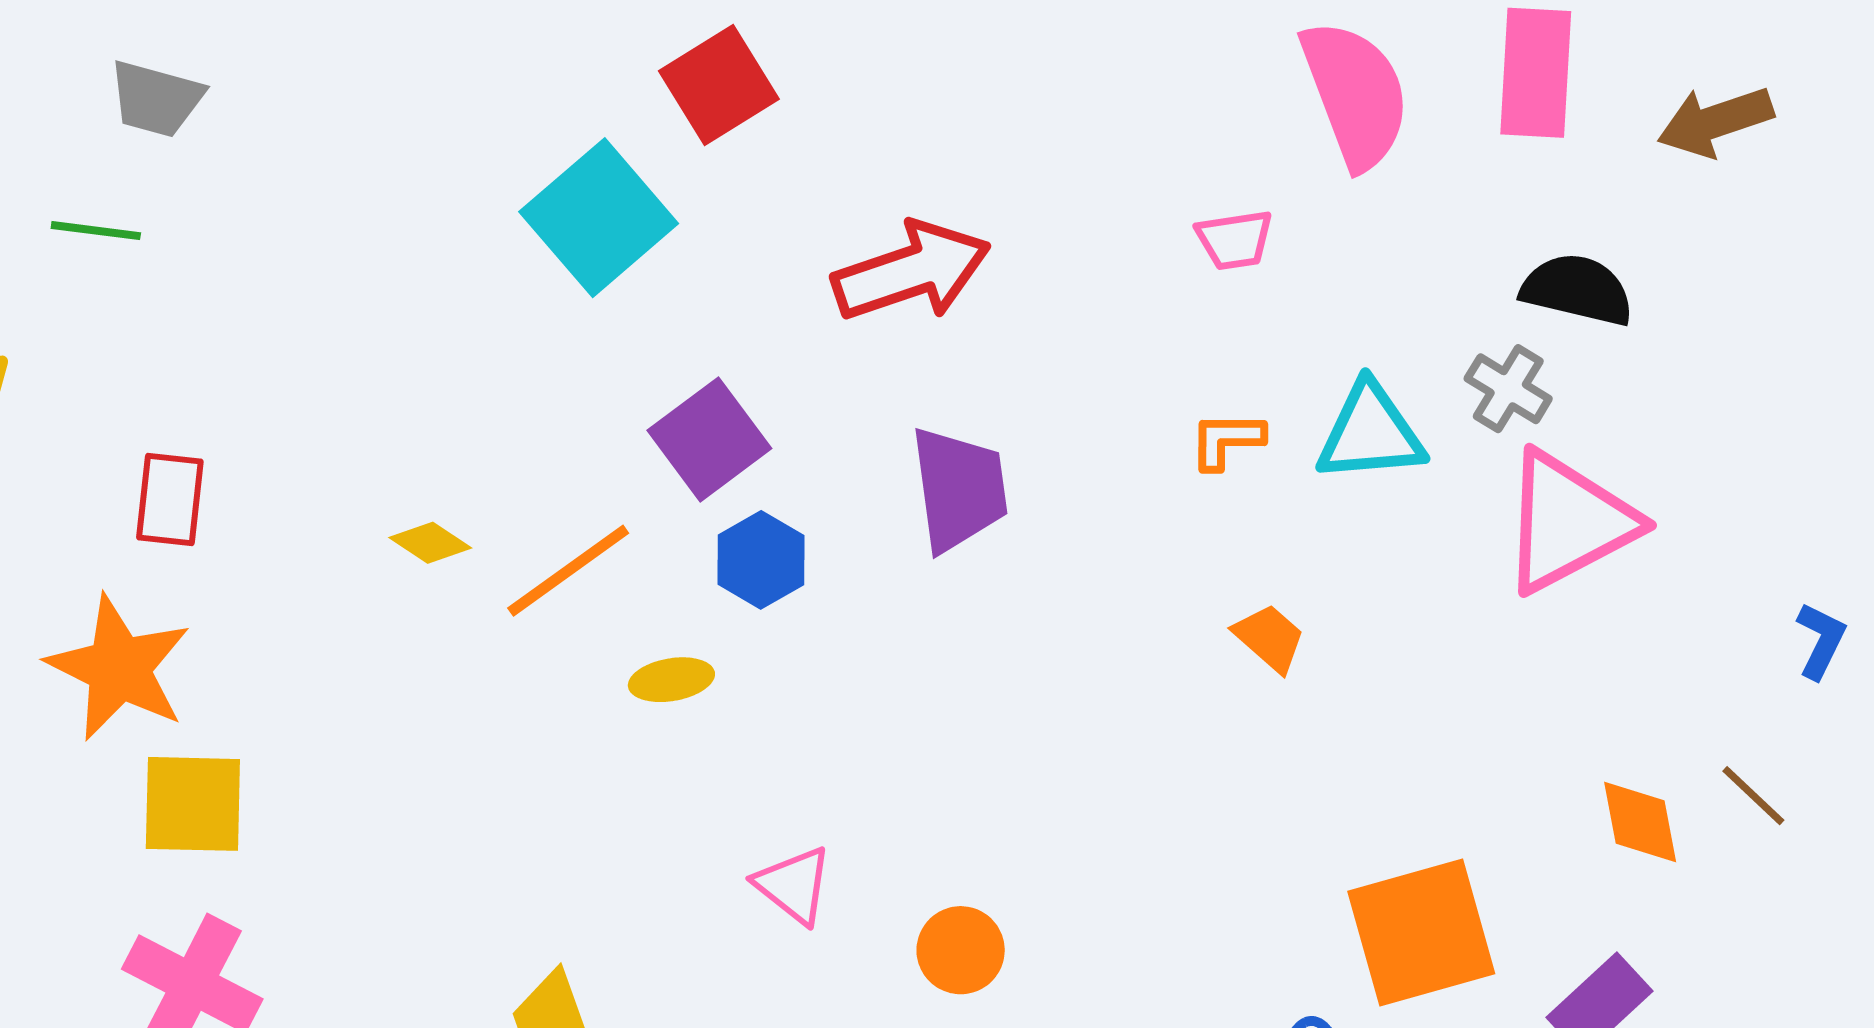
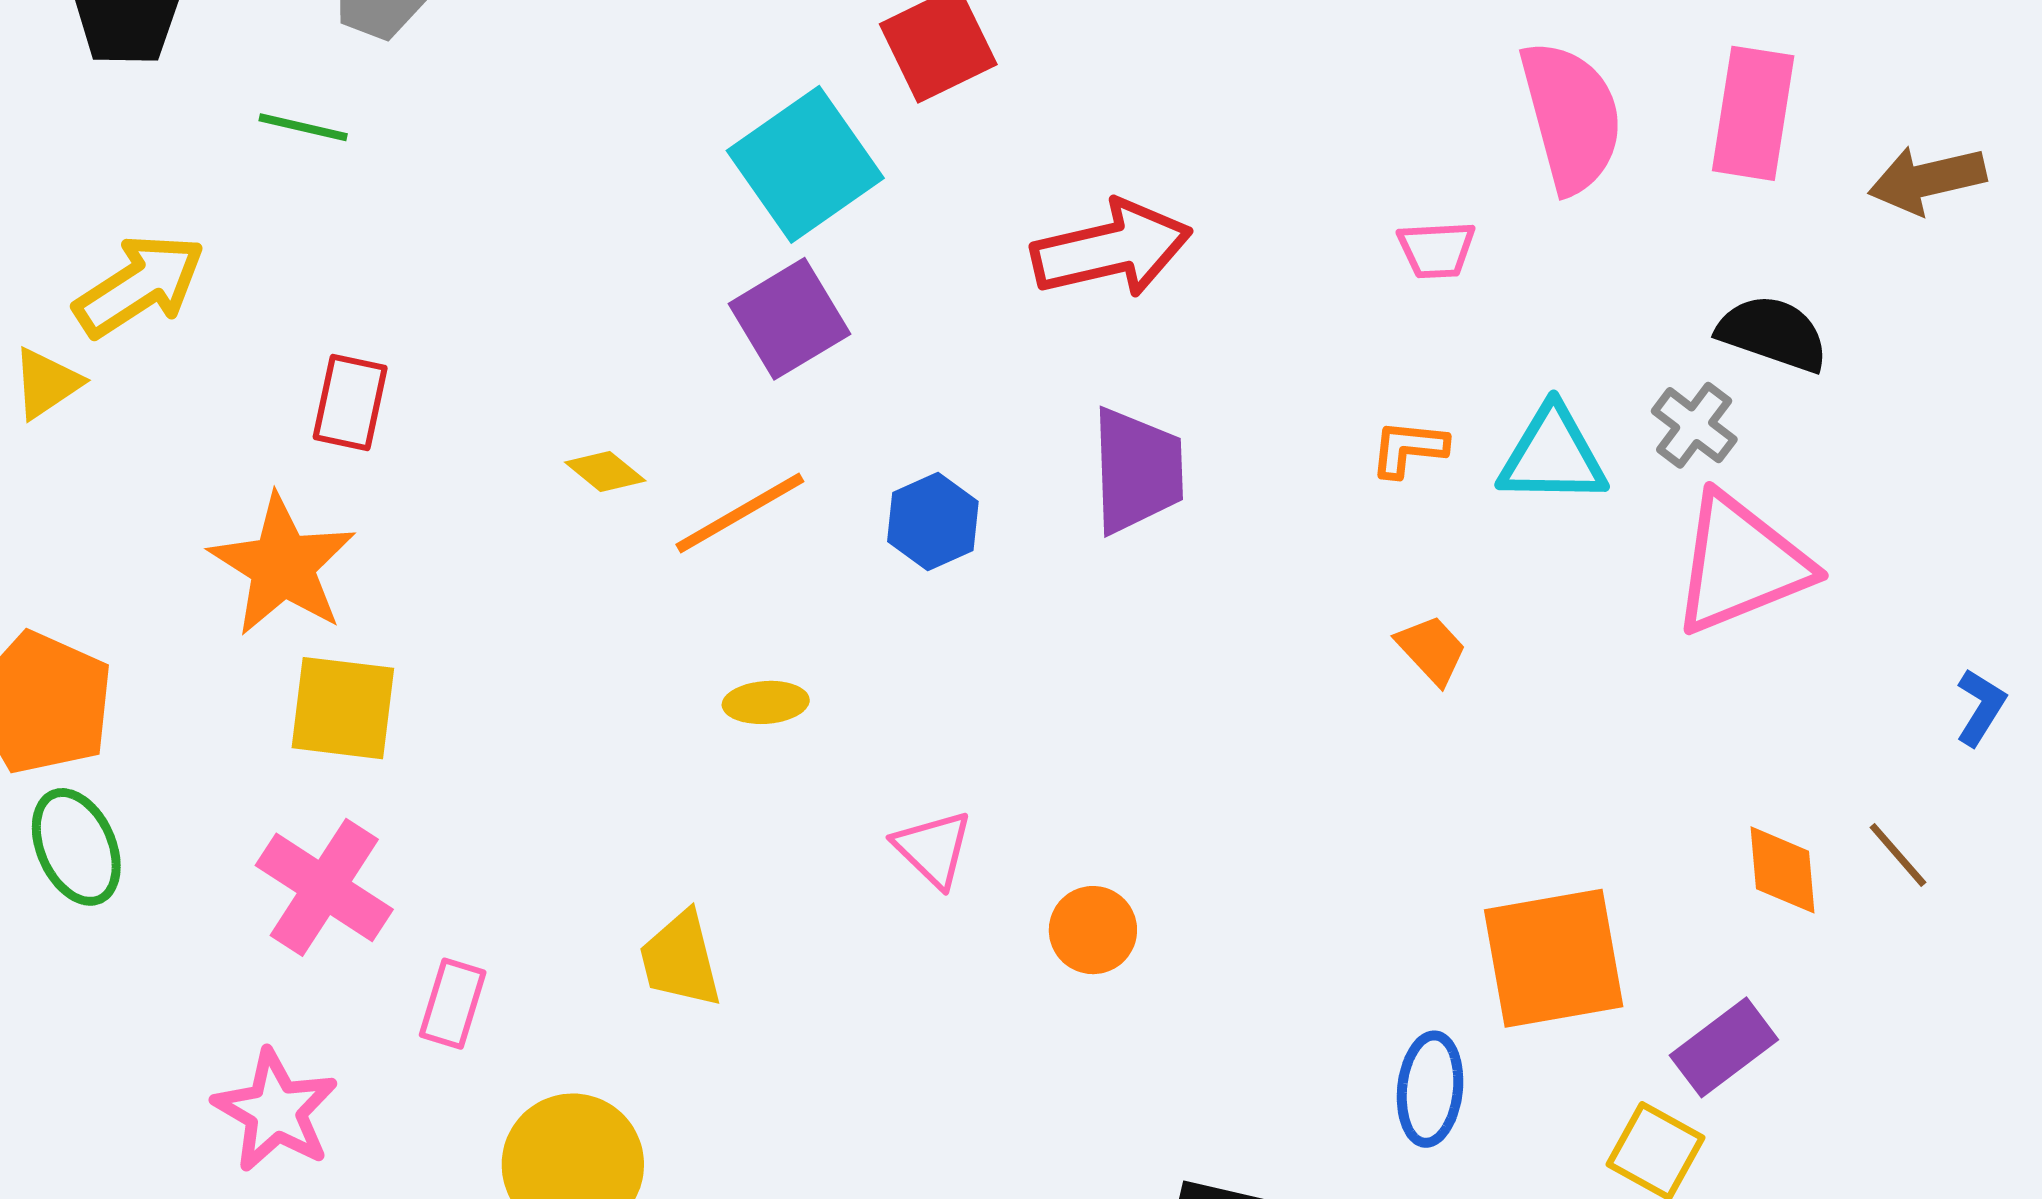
purple square: (709, 439) -> (789, 319), moved
yellow ellipse: (671, 680) -> (766, 702), moved

